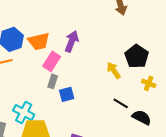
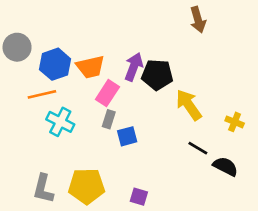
black pentagon: (137, 56) -> (157, 75), moved, turned -30
yellow arrow: (114, 70) -> (189, 105), size x1.4
cyan cross: (24, 112) -> (60, 122), moved

